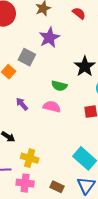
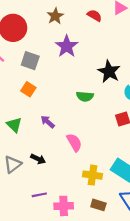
gray square: (27, 57) -> (30, 61), moved
pink semicircle: (52, 107) -> (74, 142), moved, turned 54
yellow cross: (30, 158) -> (93, 175), moved

